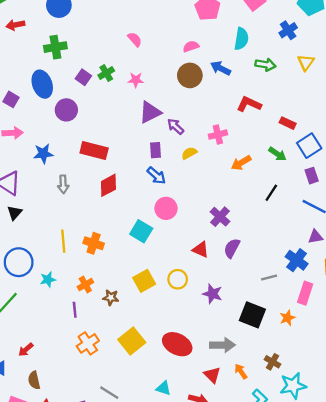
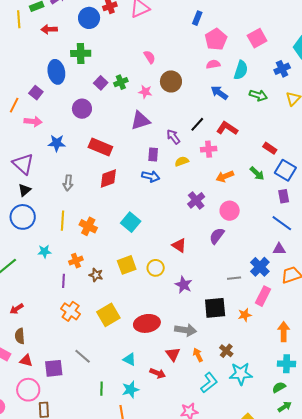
pink semicircle: (191, 46) -> (213, 64), moved
brown circle: (190, 75) -> (171, 81), moved
blue ellipse: (42, 84) -> (56, 72), moved
red L-shape: (249, 104) -> (227, 128), moved
purple triangle: (150, 112) -> (140, 121), moved
blue square: (309, 146) -> (285, 170), turned -35
blue arrow: (156, 176) -> (151, 176), turned -36
gray arrow: (63, 184) -> (68, 183), moved
black line: (271, 193) -> (197, 124), moved
pink circle: (166, 208) -> (230, 211), moved
purple cross: (220, 217) -> (196, 200), moved
purple semicircle: (232, 248) -> (217, 236), moved
blue circle: (19, 262) -> (23, 217), moved
black square: (252, 315) -> (215, 308), turned -35
orange cross: (88, 343) -> (71, 311), turned -30
red ellipse: (177, 344) -> (147, 323), turned -45

